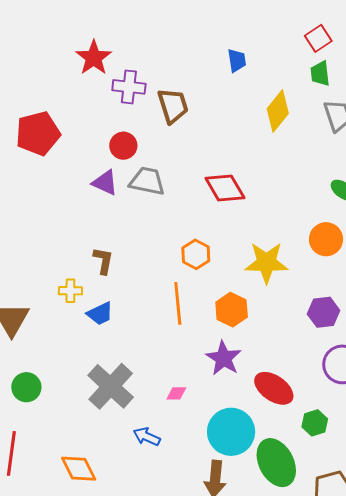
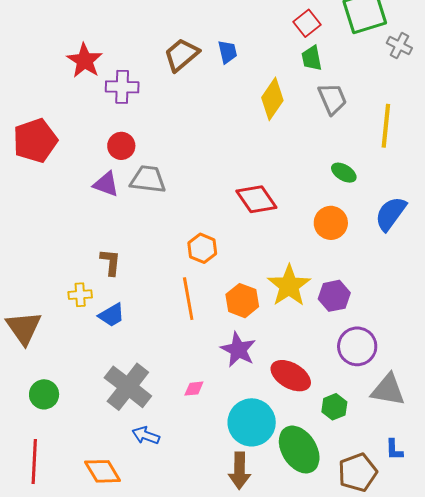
brown trapezoid: (173, 106) -> (182, 55), moved, turned -108
red diamond: (225, 188) -> (256, 199), moved
yellow star: (266, 263) -> (289, 286), moved, turned -30
blue arrow: (147, 437) -> (146, 435), moved

